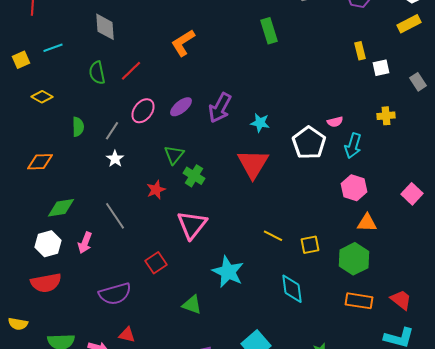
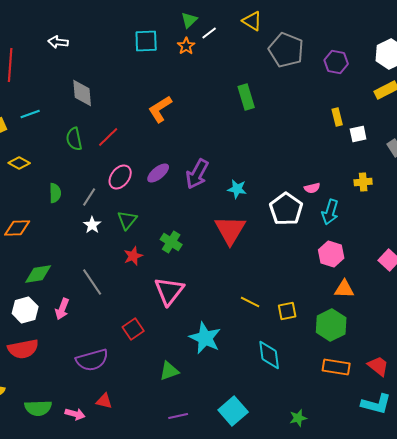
green triangle: (174, 155) -> (127, 220), moved
green triangle: (192, 305) -> (169, 371), turned -40

